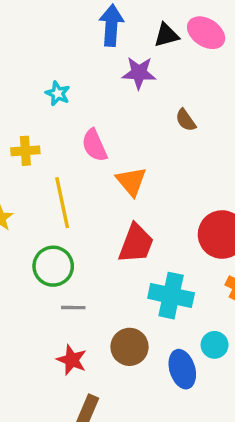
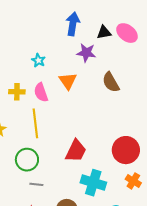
brown semicircle: (186, 120) -> (111, 82), size x1.5
pink semicircle: (94, 145) -> (41, 92), moved
orange triangle: (131, 181) -> (68, 81), moved

